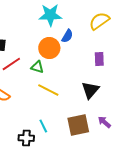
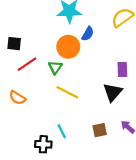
purple rectangle: (99, 59) -> (122, 70), moved
green triangle: (37, 67) -> (55, 67), turned 48
brown square: (78, 125) -> (100, 130), size x0.6

